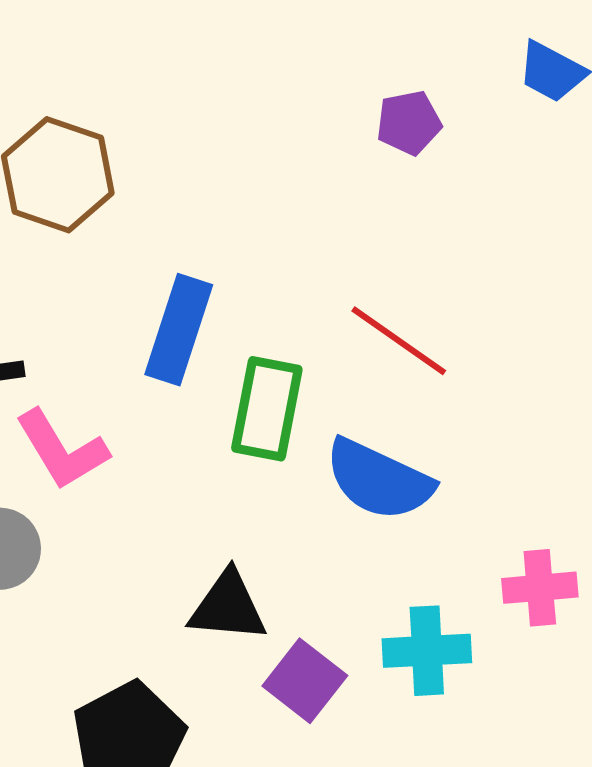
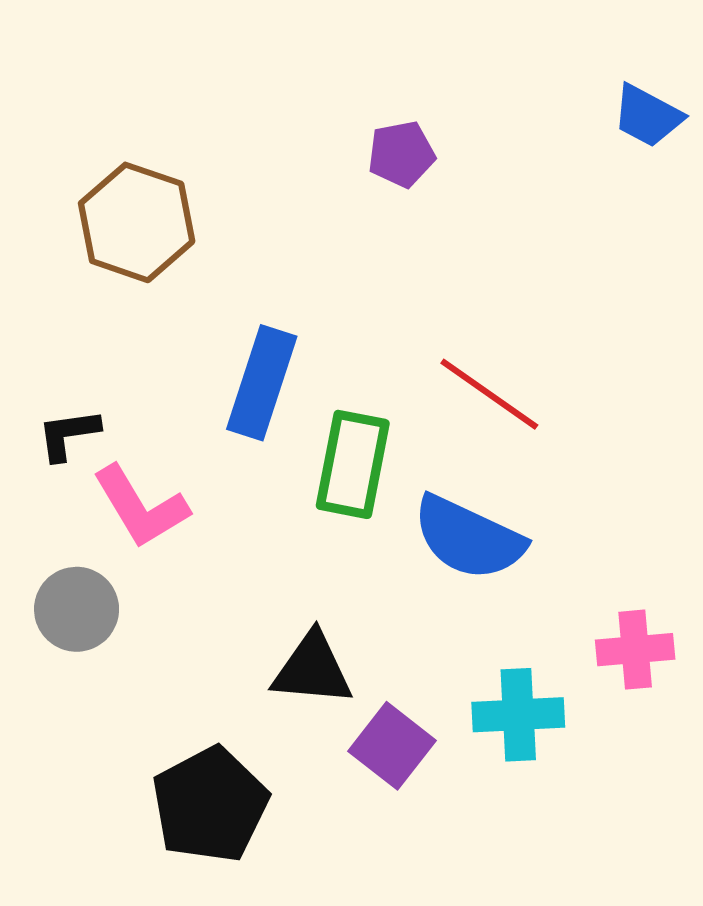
purple pentagon: (409, 123) -> (401, 154), moved

